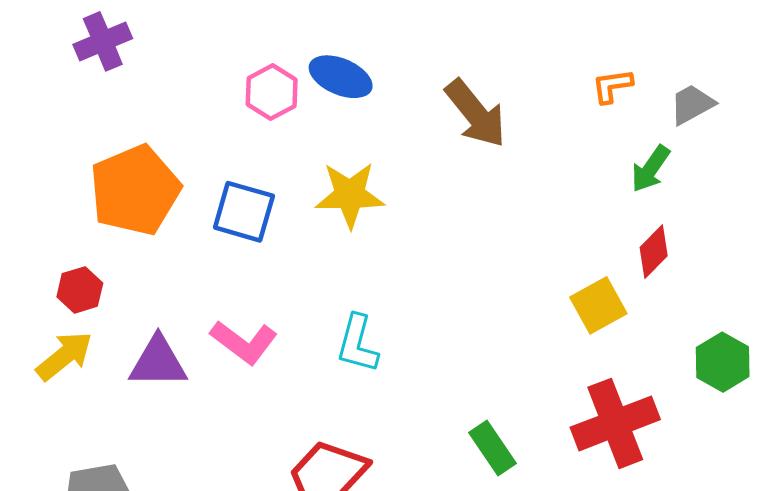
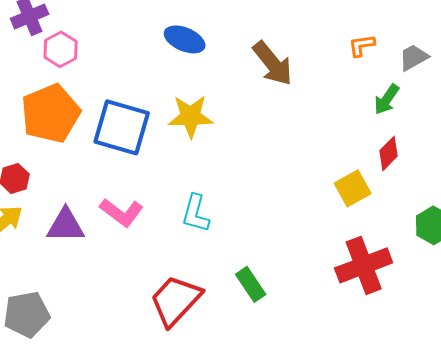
pink hexagon: (272, 92) -> (61, 49), moved
blue square: (244, 212) -> (122, 127), size x1.4
green rectangle: (493, 448) -> (251, 284), moved

